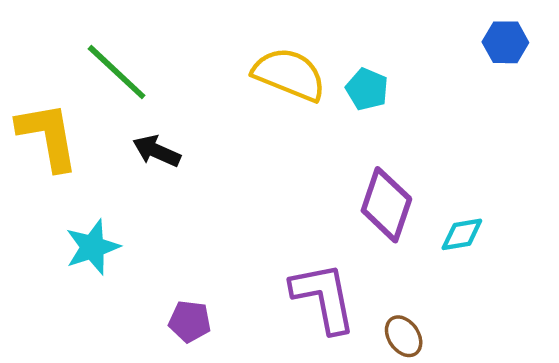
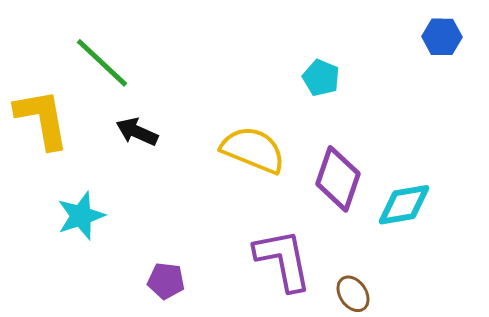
yellow semicircle: (289, 74) -> (253, 150), moved
cyan diamond: (462, 234) -> (404, 205), size x1.4

